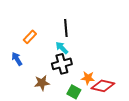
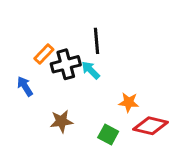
black cross: (62, 64) -> (66, 64), moved
orange star: (88, 78) -> (129, 102), moved

